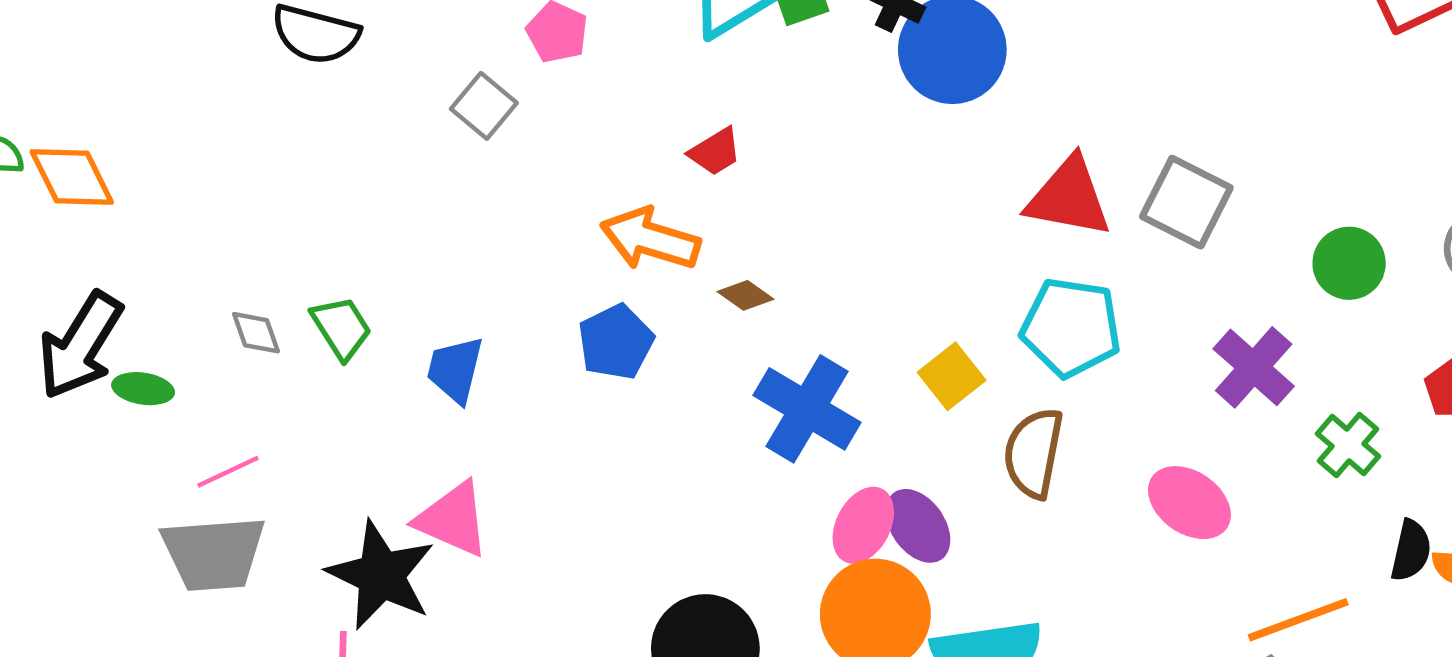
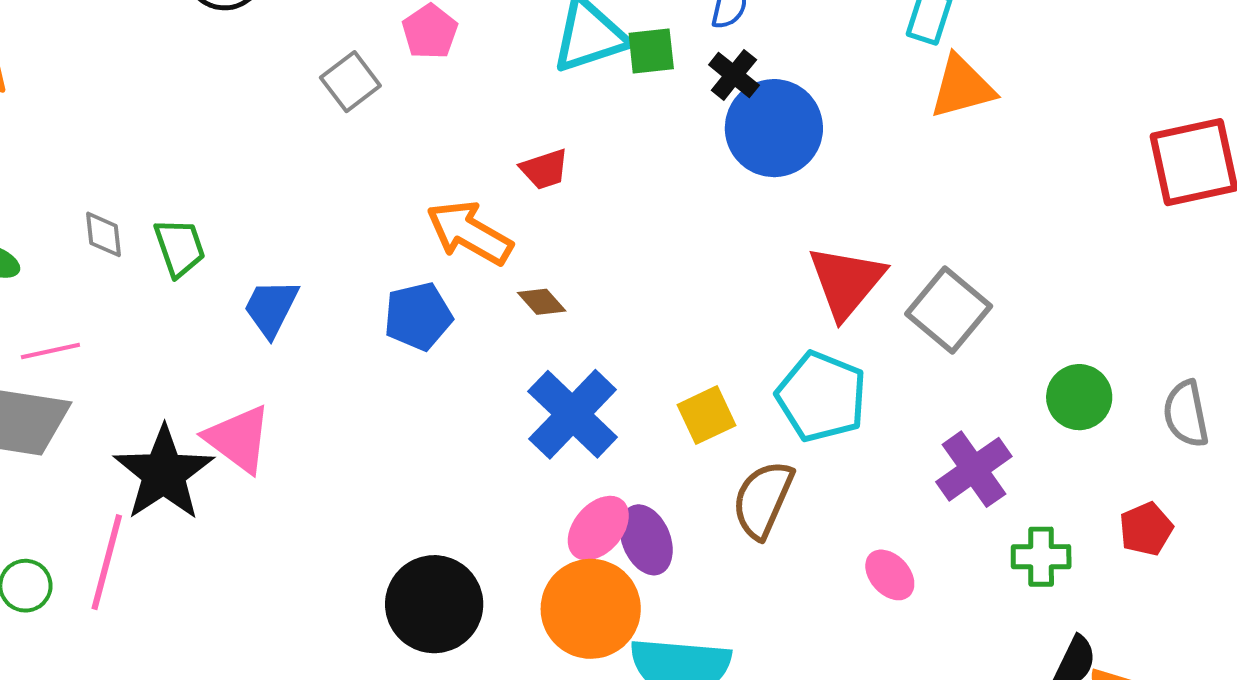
red triangle: (1069, 197) -> (846, 282), turned 46
green cross: (1348, 445) -> (1041, 557), turned 36
pink ellipse: (1189, 503) -> (890, 575), size x0.7

